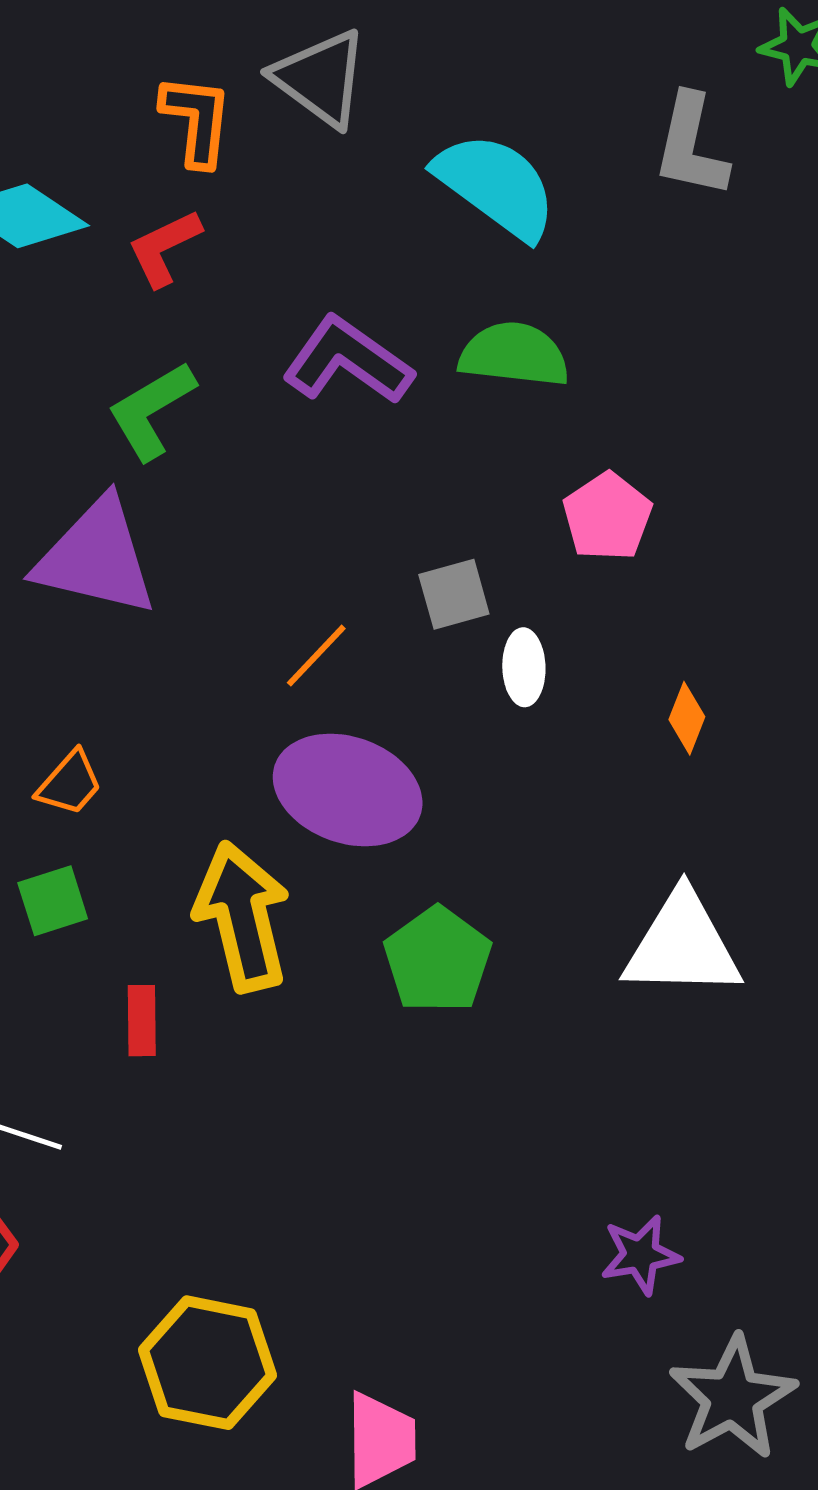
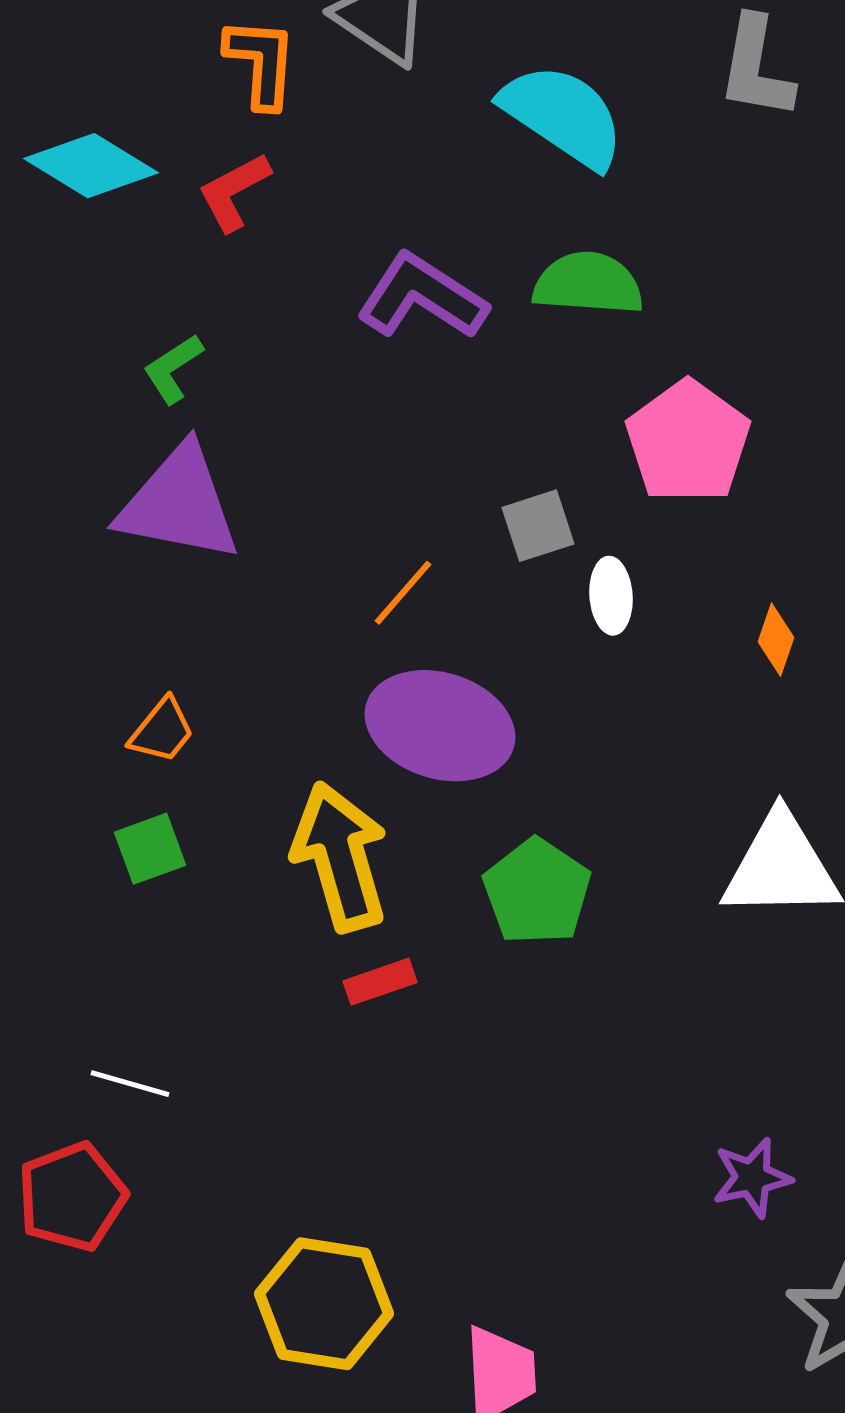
green L-shape: (151, 410) -> (173, 369), moved, size x0.7
pink pentagon: (607, 517) -> (688, 442), size x1.4
red rectangle: (142, 1021) -> (380, 982), moved, turned 74

